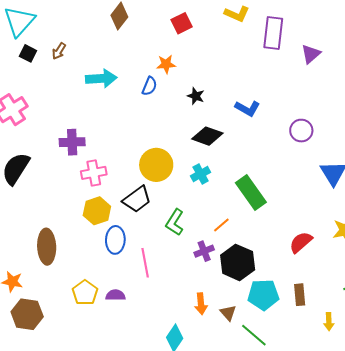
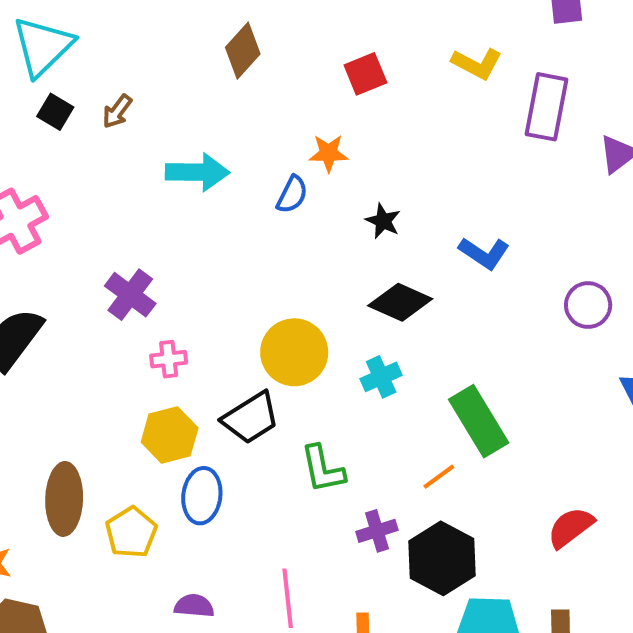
purple cross: (72, 142) -> (130, 295), turned 35
pink cross: (94, 173) -> (169, 359), size x0.7
green L-shape: (175, 222) -> (323, 469), turned -48
orange line: (221, 225) -> (439, 477), moved
pink line: (145, 263) -> (288, 598), moved
yellow pentagon: (85, 293) -> (131, 532), moved

